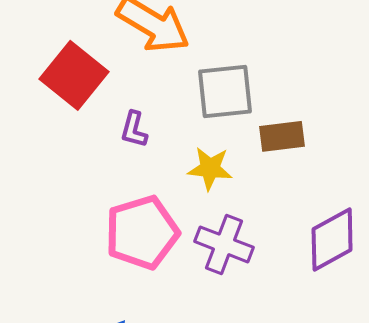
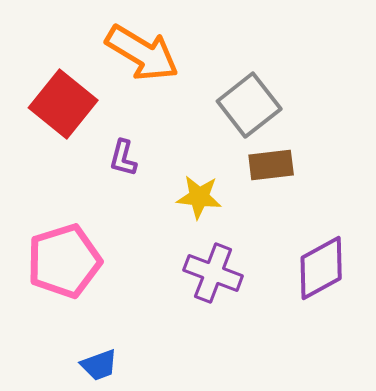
gray square: (225, 91) -> (249, 105), moved, turned -32
pink pentagon: (142, 232) -> (64, 261), moved

